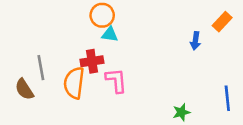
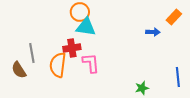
cyan triangle: (110, 34) -> (86, 27), size x1.5
blue arrow: (195, 41) -> (153, 32), turned -96

